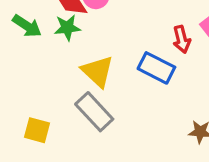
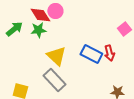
green arrow: (27, 26) -> (14, 29), turned -72
red arrow: (182, 39) -> (109, 53), moved

